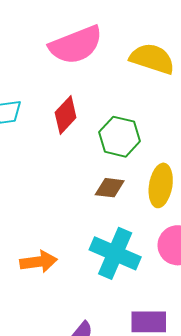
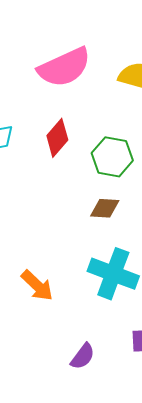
orange arrow: (39, 262) -> (37, 286), turned 54

